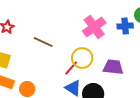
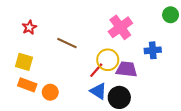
blue cross: (125, 26) -> (153, 50), moved
purple trapezoid: (113, 67) -> (127, 69), moved

